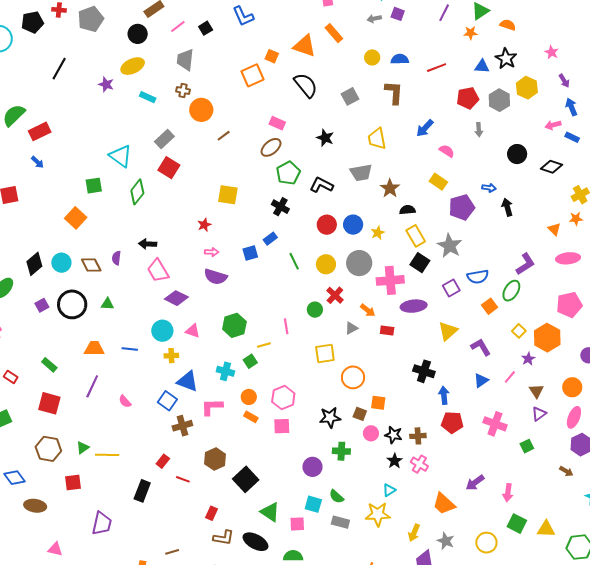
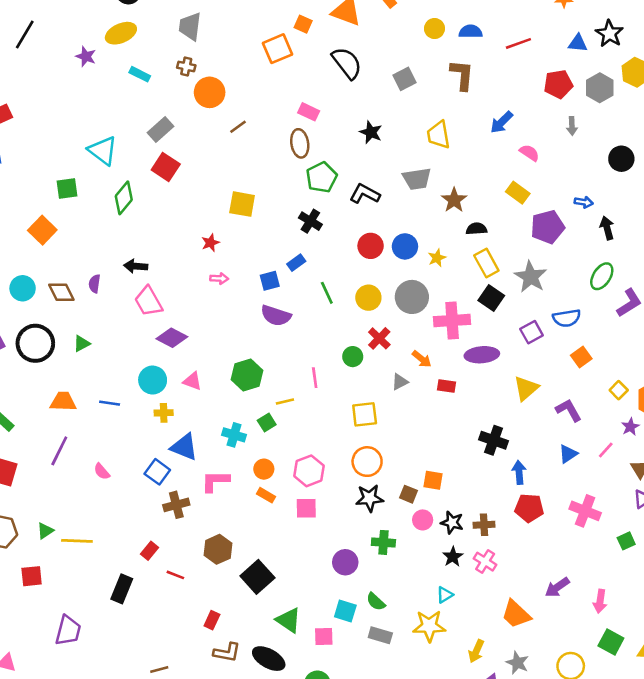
brown ellipse: (271, 147) -> (300, 143), turned -60
purple semicircle: (216, 277) -> (276, 316), moved
green ellipse: (511, 291) -> (602, 276), moved
green triangle: (107, 304) -> (82, 344), turned -32
orange circle: (353, 377) -> (367, 462), moved

